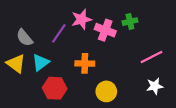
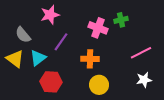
pink star: (82, 19) -> (50, 15), moved
purple line: (59, 33) -> (61, 42), moved
orange cross: (85, 63) -> (90, 59), moved

